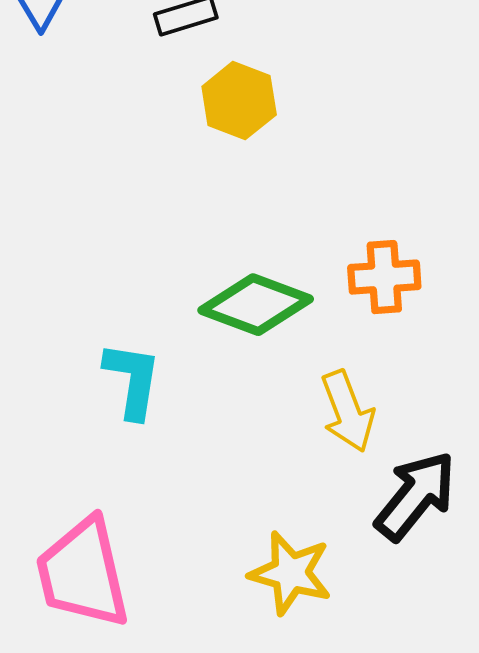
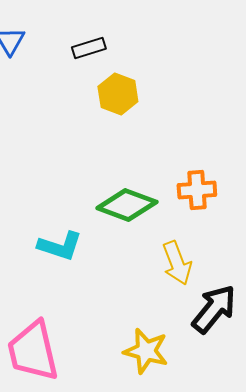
cyan L-shape: (132, 380) -> (60, 246), turned 99

